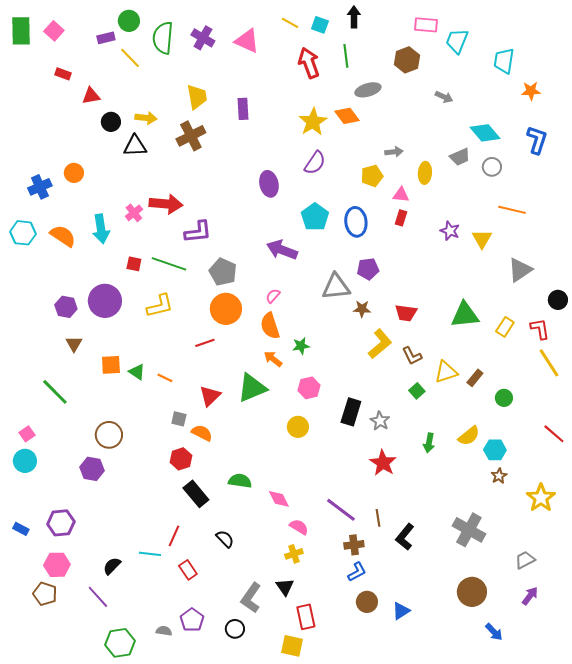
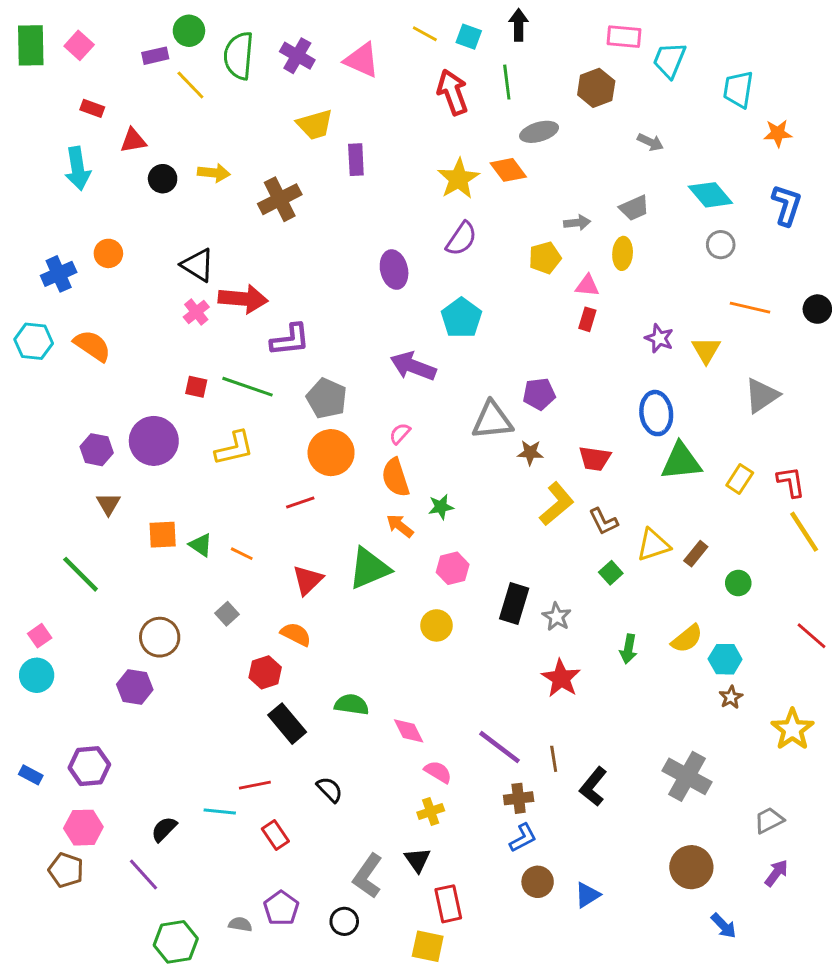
yellow trapezoid: (197, 97) -> (315, 125), moved, turned 84
black triangle: (135, 146) -> (198, 265), moved, turned 35
gray trapezoid: (460, 157) -> (634, 208), moved
blue ellipse: (356, 222) -> (656, 413), moved
cyan arrow: (101, 229) -> (78, 168), moved
black circle: (558, 300) -> (817, 309), moved
gray square: (179, 419) -> (227, 614), moved, turned 35
red line: (174, 536) -> (255, 785), turned 55

